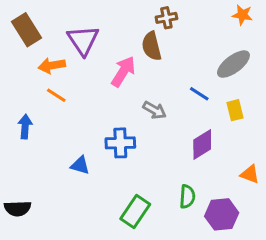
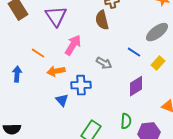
orange arrow: (52, 66) -> (56, 71), moved
pink arrow: (123, 71) -> (73, 45), moved
yellow rectangle: (235, 110) -> (158, 63), turned 56
blue triangle: (80, 165) -> (62, 100), moved, turned 32

